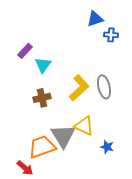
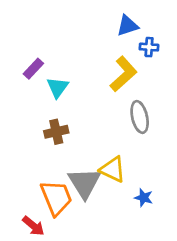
yellow L-shape: (79, 88) -> (123, 74), moved
orange trapezoid: (42, 147) -> (56, 198), turned 88

